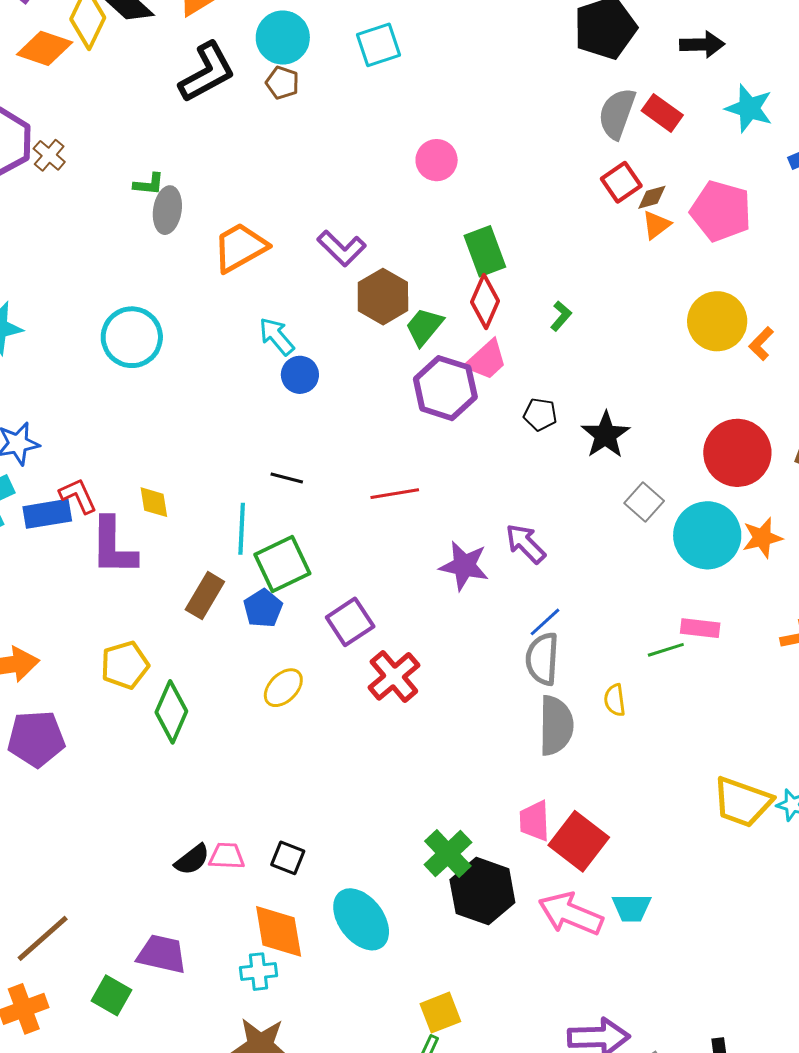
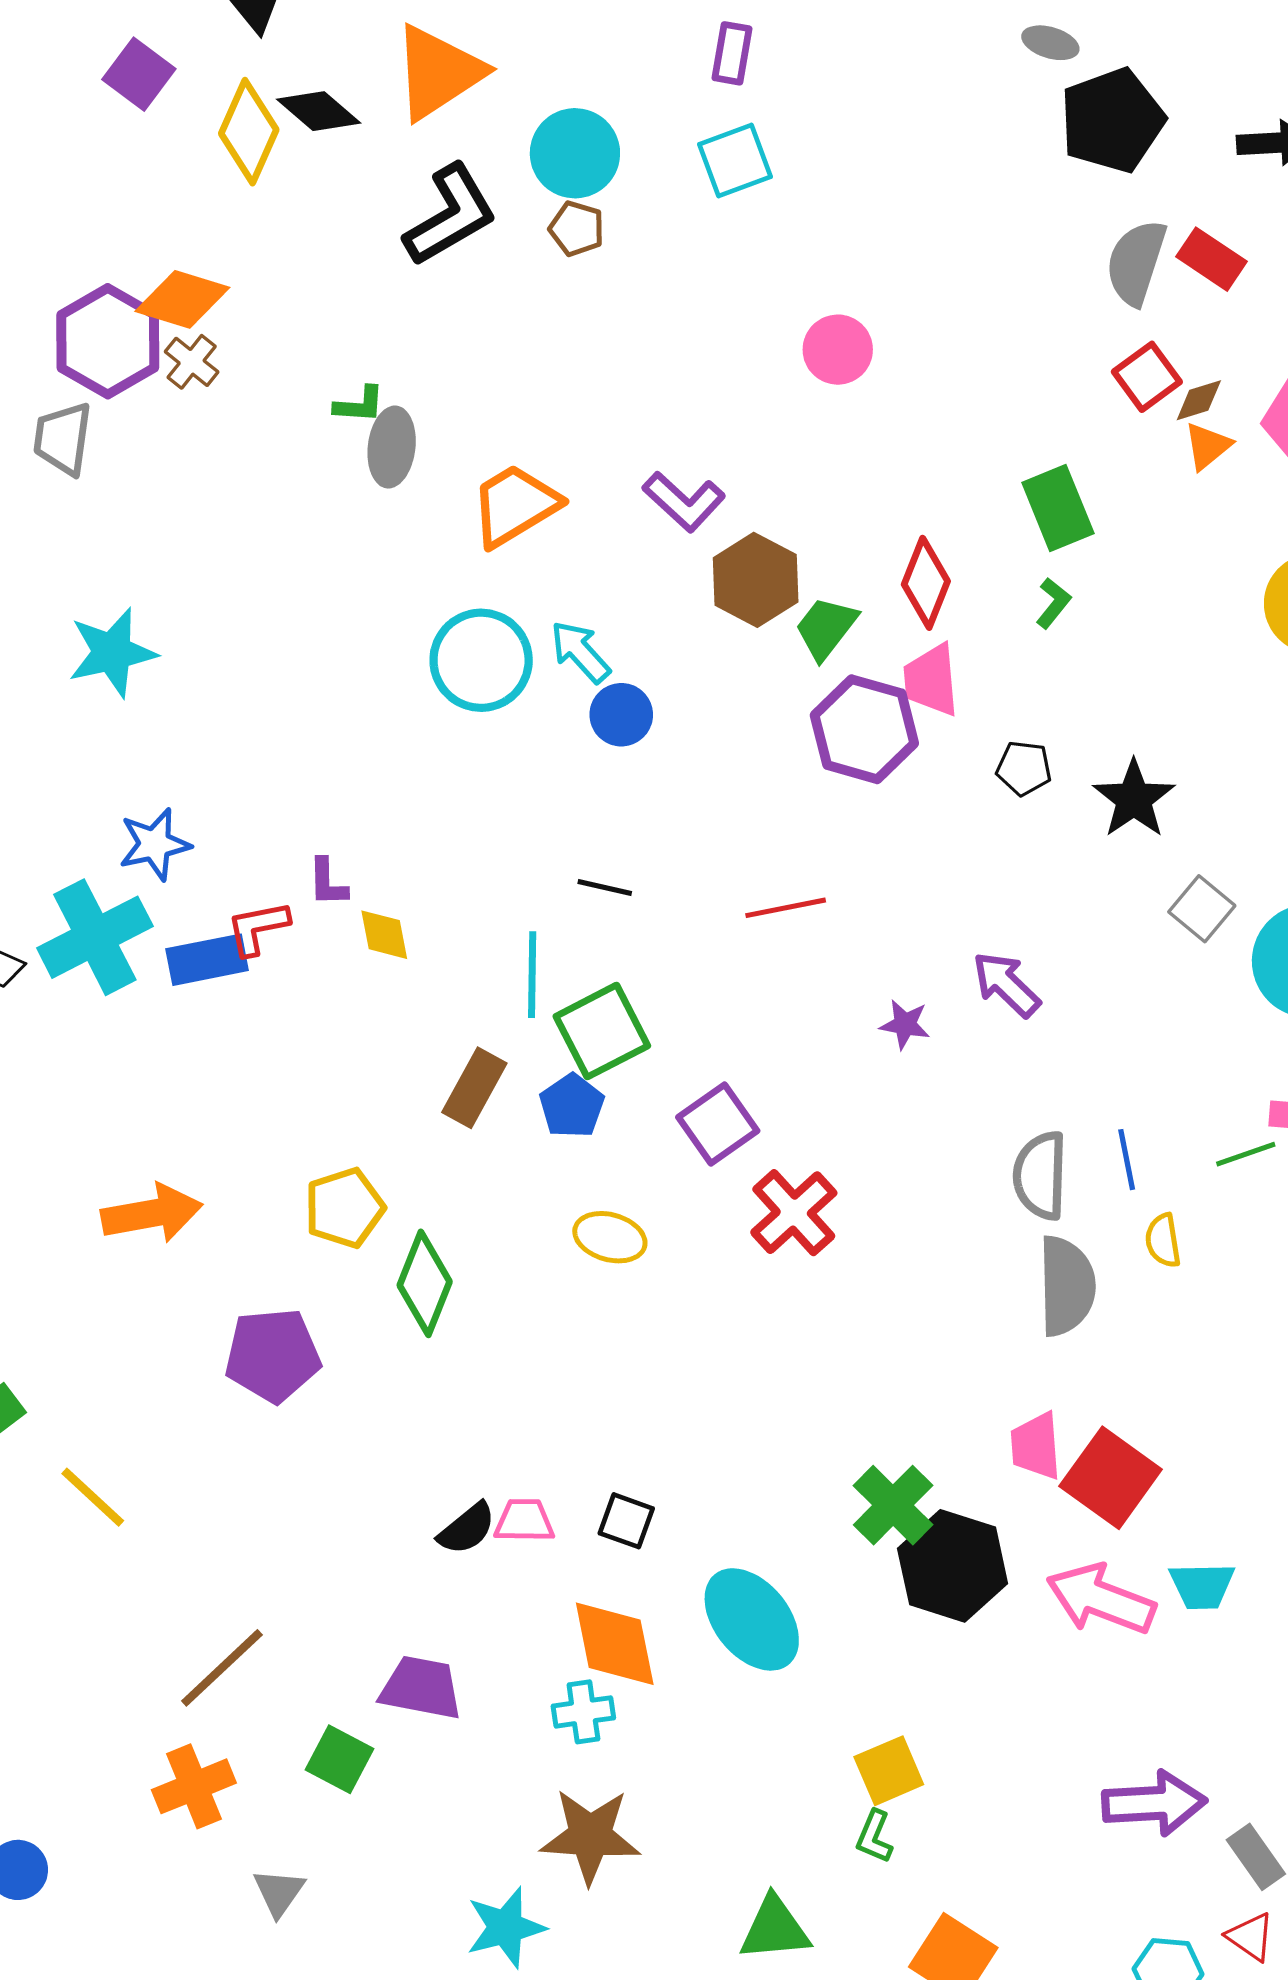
orange diamond: (45, 48) -> (182, 299), moved
green rectangle: (485, 251) -> (1058, 508), moved
cyan circle: (132, 337) -> (481, 660), moved
pink trapezoid: (486, 360) -> (931, 680), turned 129
red L-shape: (78, 496) -> (258, 928), turned -75
purple L-shape: (113, 546) -> (328, 882), moved, size x0.5
purple star: (464, 566) -> (905, 1024), size x0.6
blue line: (545, 622) -> (1127, 1160), moved, turned -57
yellow ellipse: (283, 688) -> (610, 1237), turned 63
purple pentagon: (36, 739) -> (273, 1355), moved

